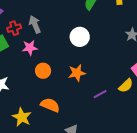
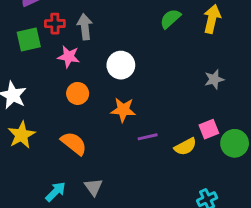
white circle: (80, 37) -> (121, 65), moved
purple line: (100, 94) -> (148, 137), moved
yellow star: (22, 117) -> (21, 135), moved

